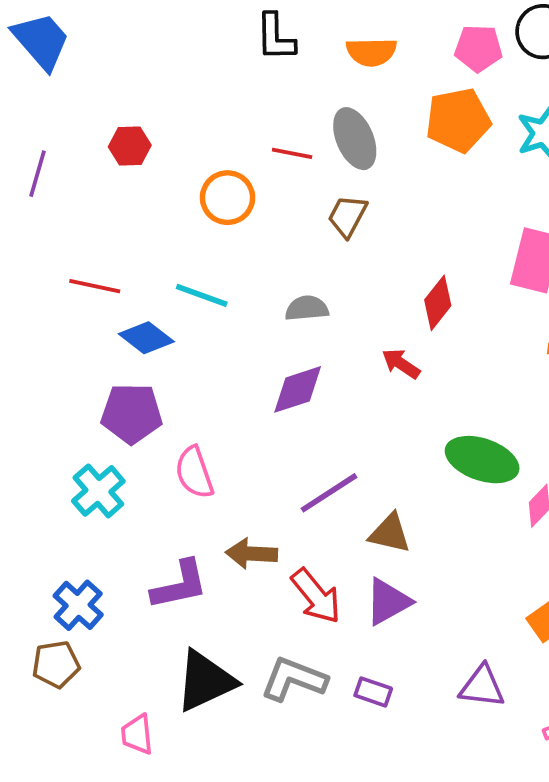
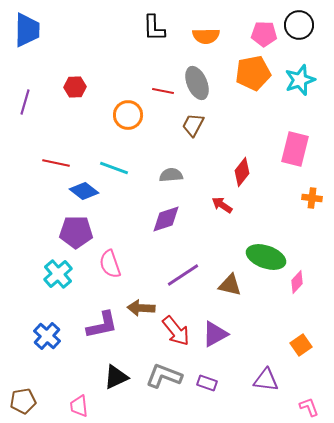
blue trapezoid: (41, 41) -> (27, 30), turned 42
brown triangle: (390, 533) -> (230, 285), moved
brown pentagon: (56, 664) -> (23, 401), moved
black triangle: (205, 681) -> (116, 377), size x0.7

